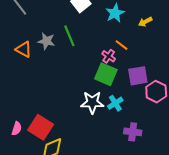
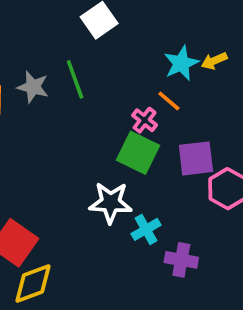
cyan star: (115, 13) -> (181, 63), moved
cyan cross: (115, 103) -> (146, 229), moved

